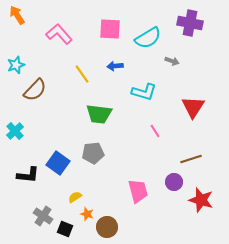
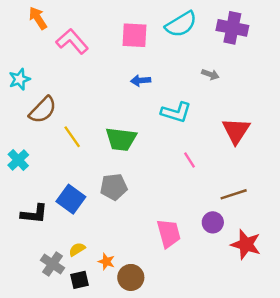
orange arrow: (17, 15) -> (38, 18), moved
cyan semicircle: (148, 38) -> (181, 24), moved
yellow line: (82, 74) -> (72, 137), moved
yellow semicircle: (75, 197) -> (77, 249), moved
black square: (65, 229) -> (79, 280), turned -35

